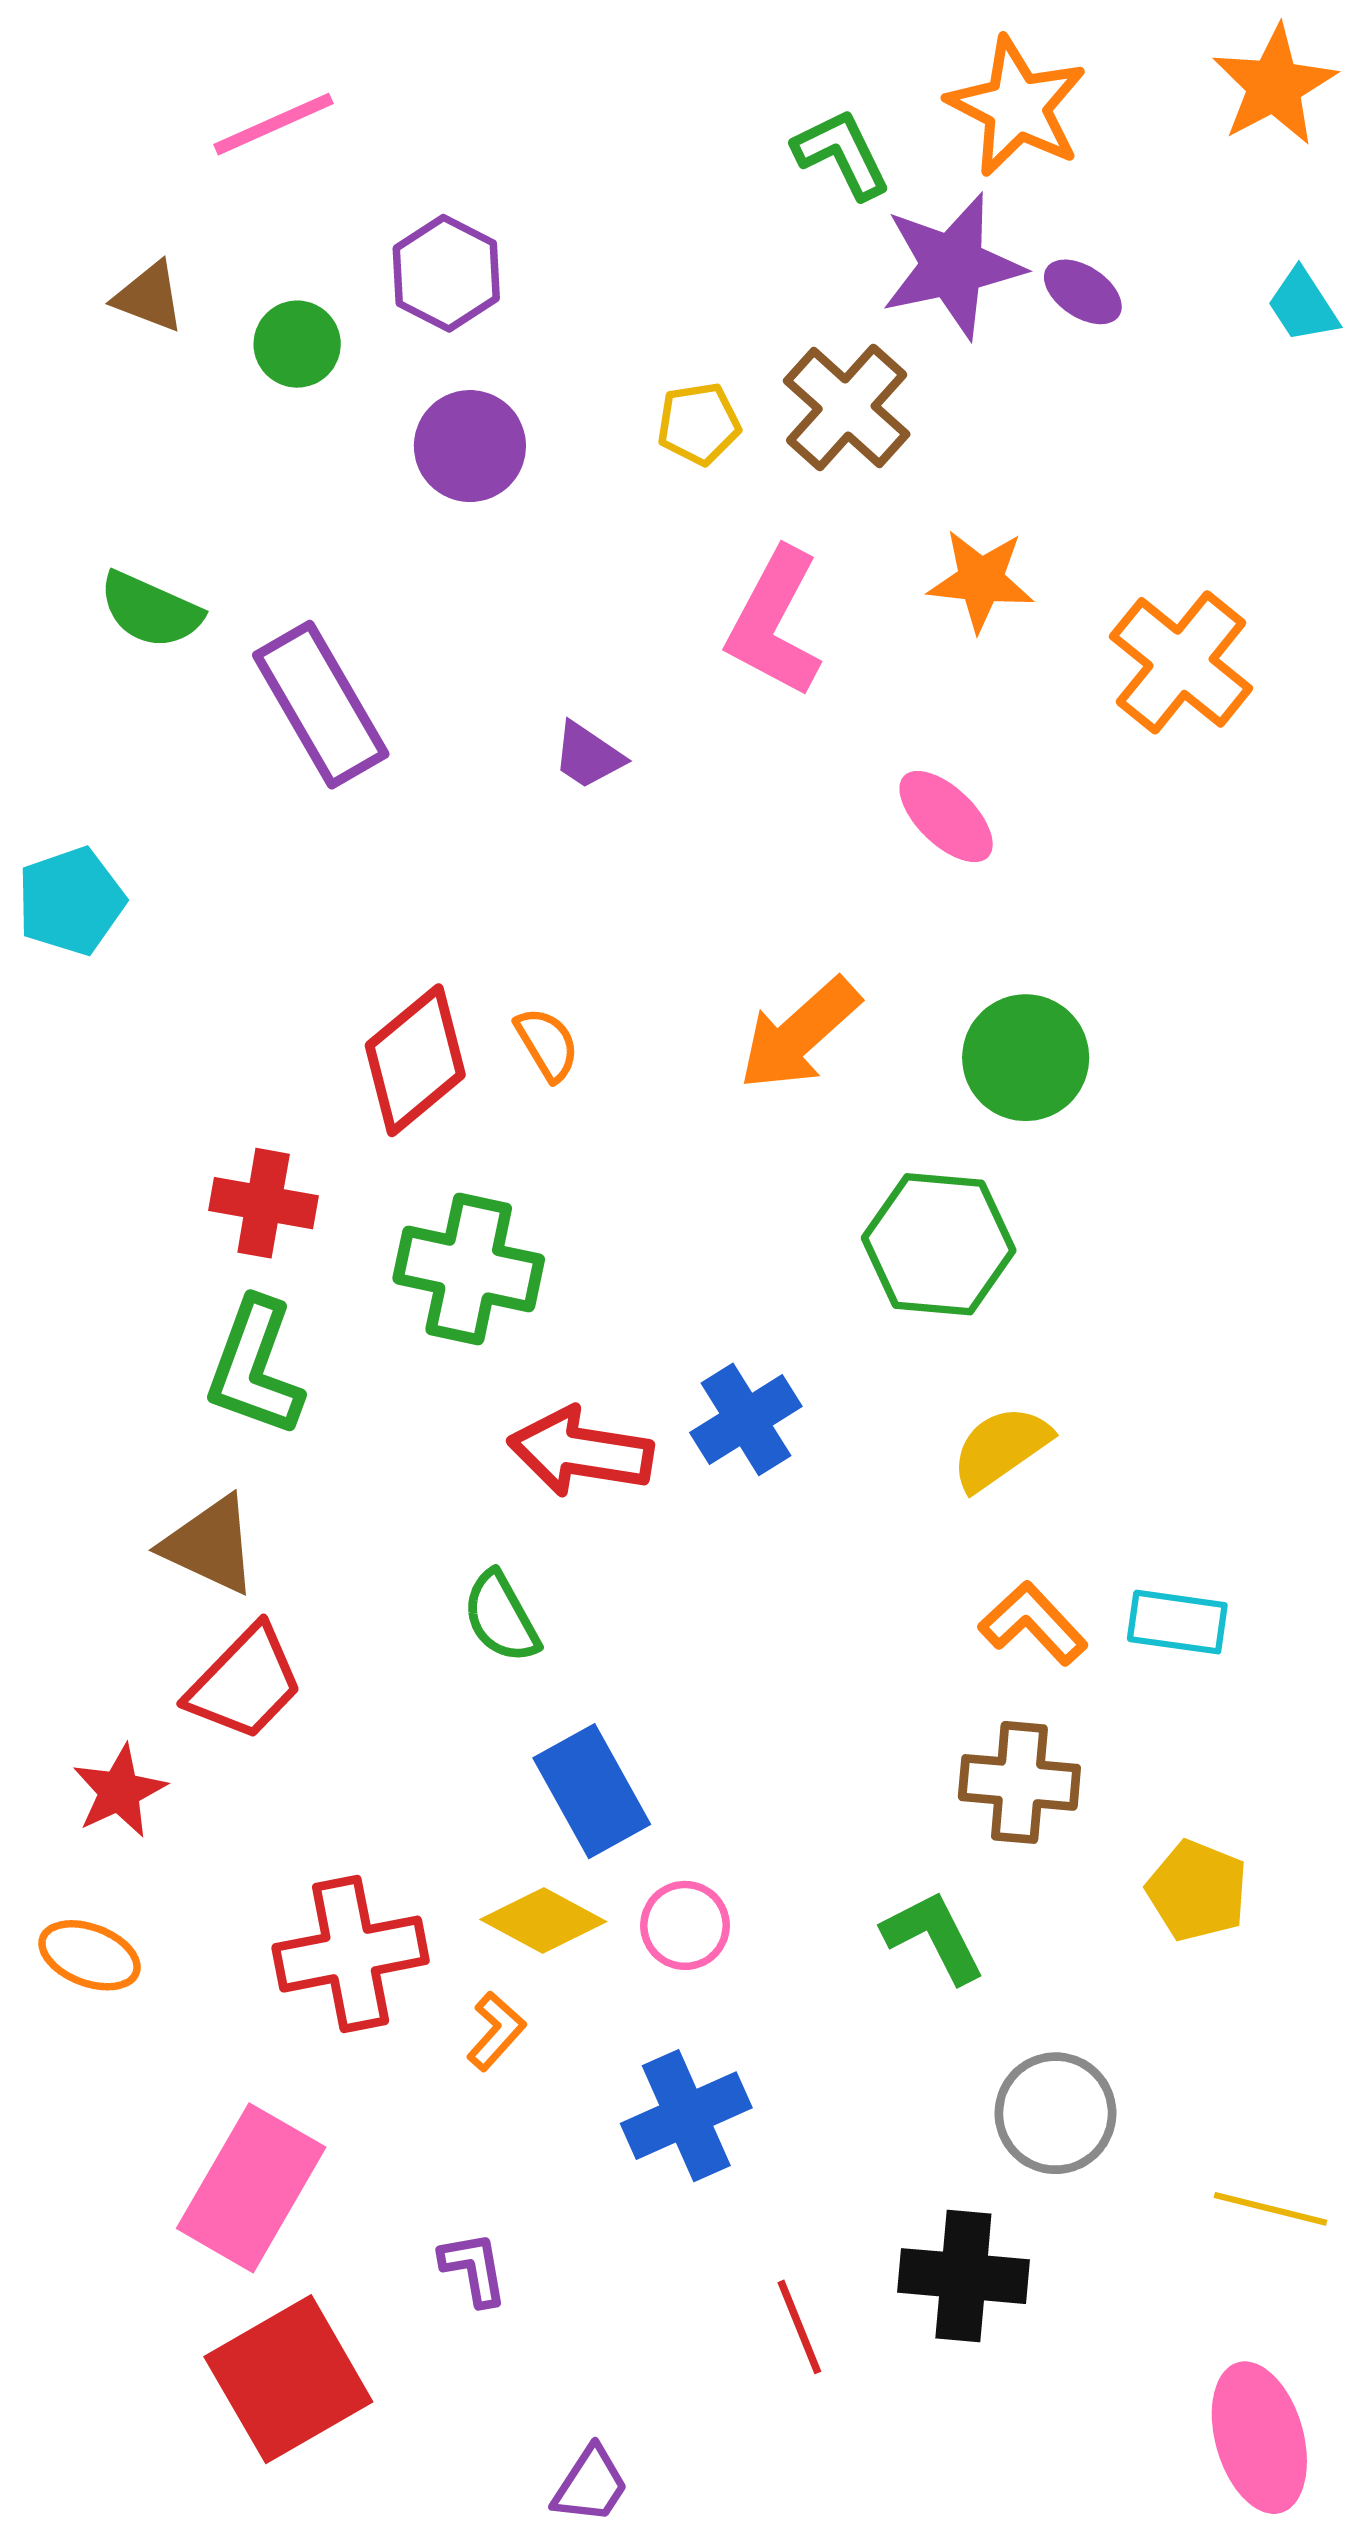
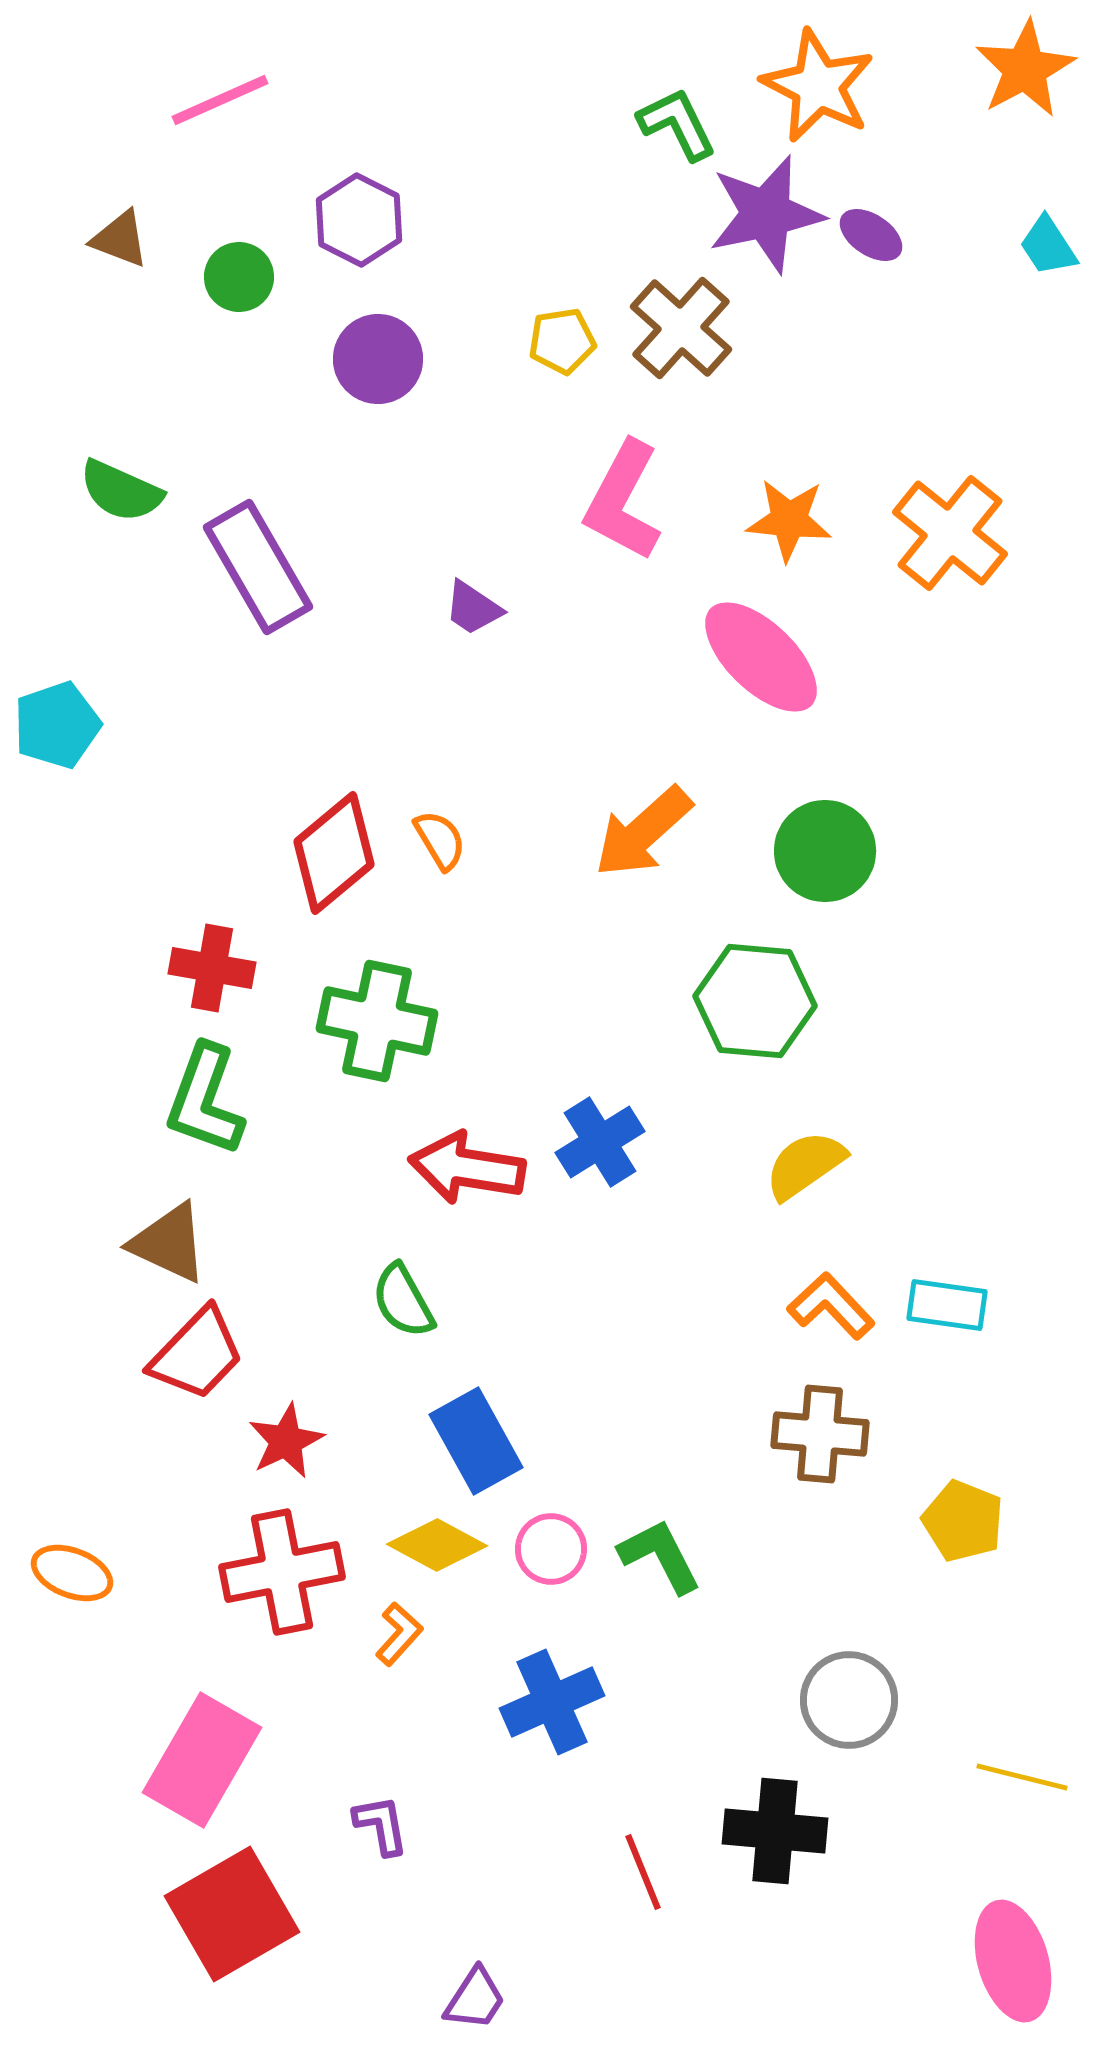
orange star: (981, 580) -> (789, 520), moved
pink ellipse: (946, 817) -> (761, 657), size x1.5
red star: (119, 1791) -> (286, 1441), moved
green L-shape: (934, 1937) -> (660, 1556), moved

